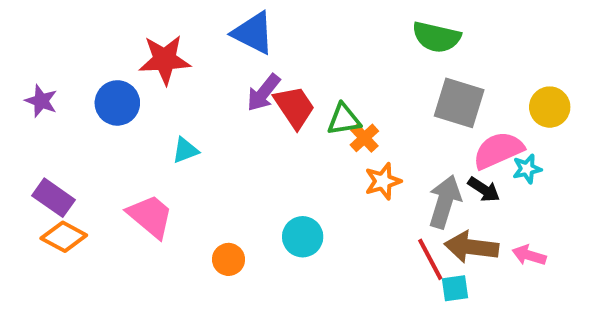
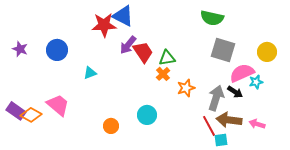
red star: (165, 60) -> (104, 25), moved
orange cross: (364, 138) -> (163, 74), moved
purple rectangle: (54, 198) -> (16, 111), moved
pink trapezoid: (150, 216) -> (58, 105), moved

